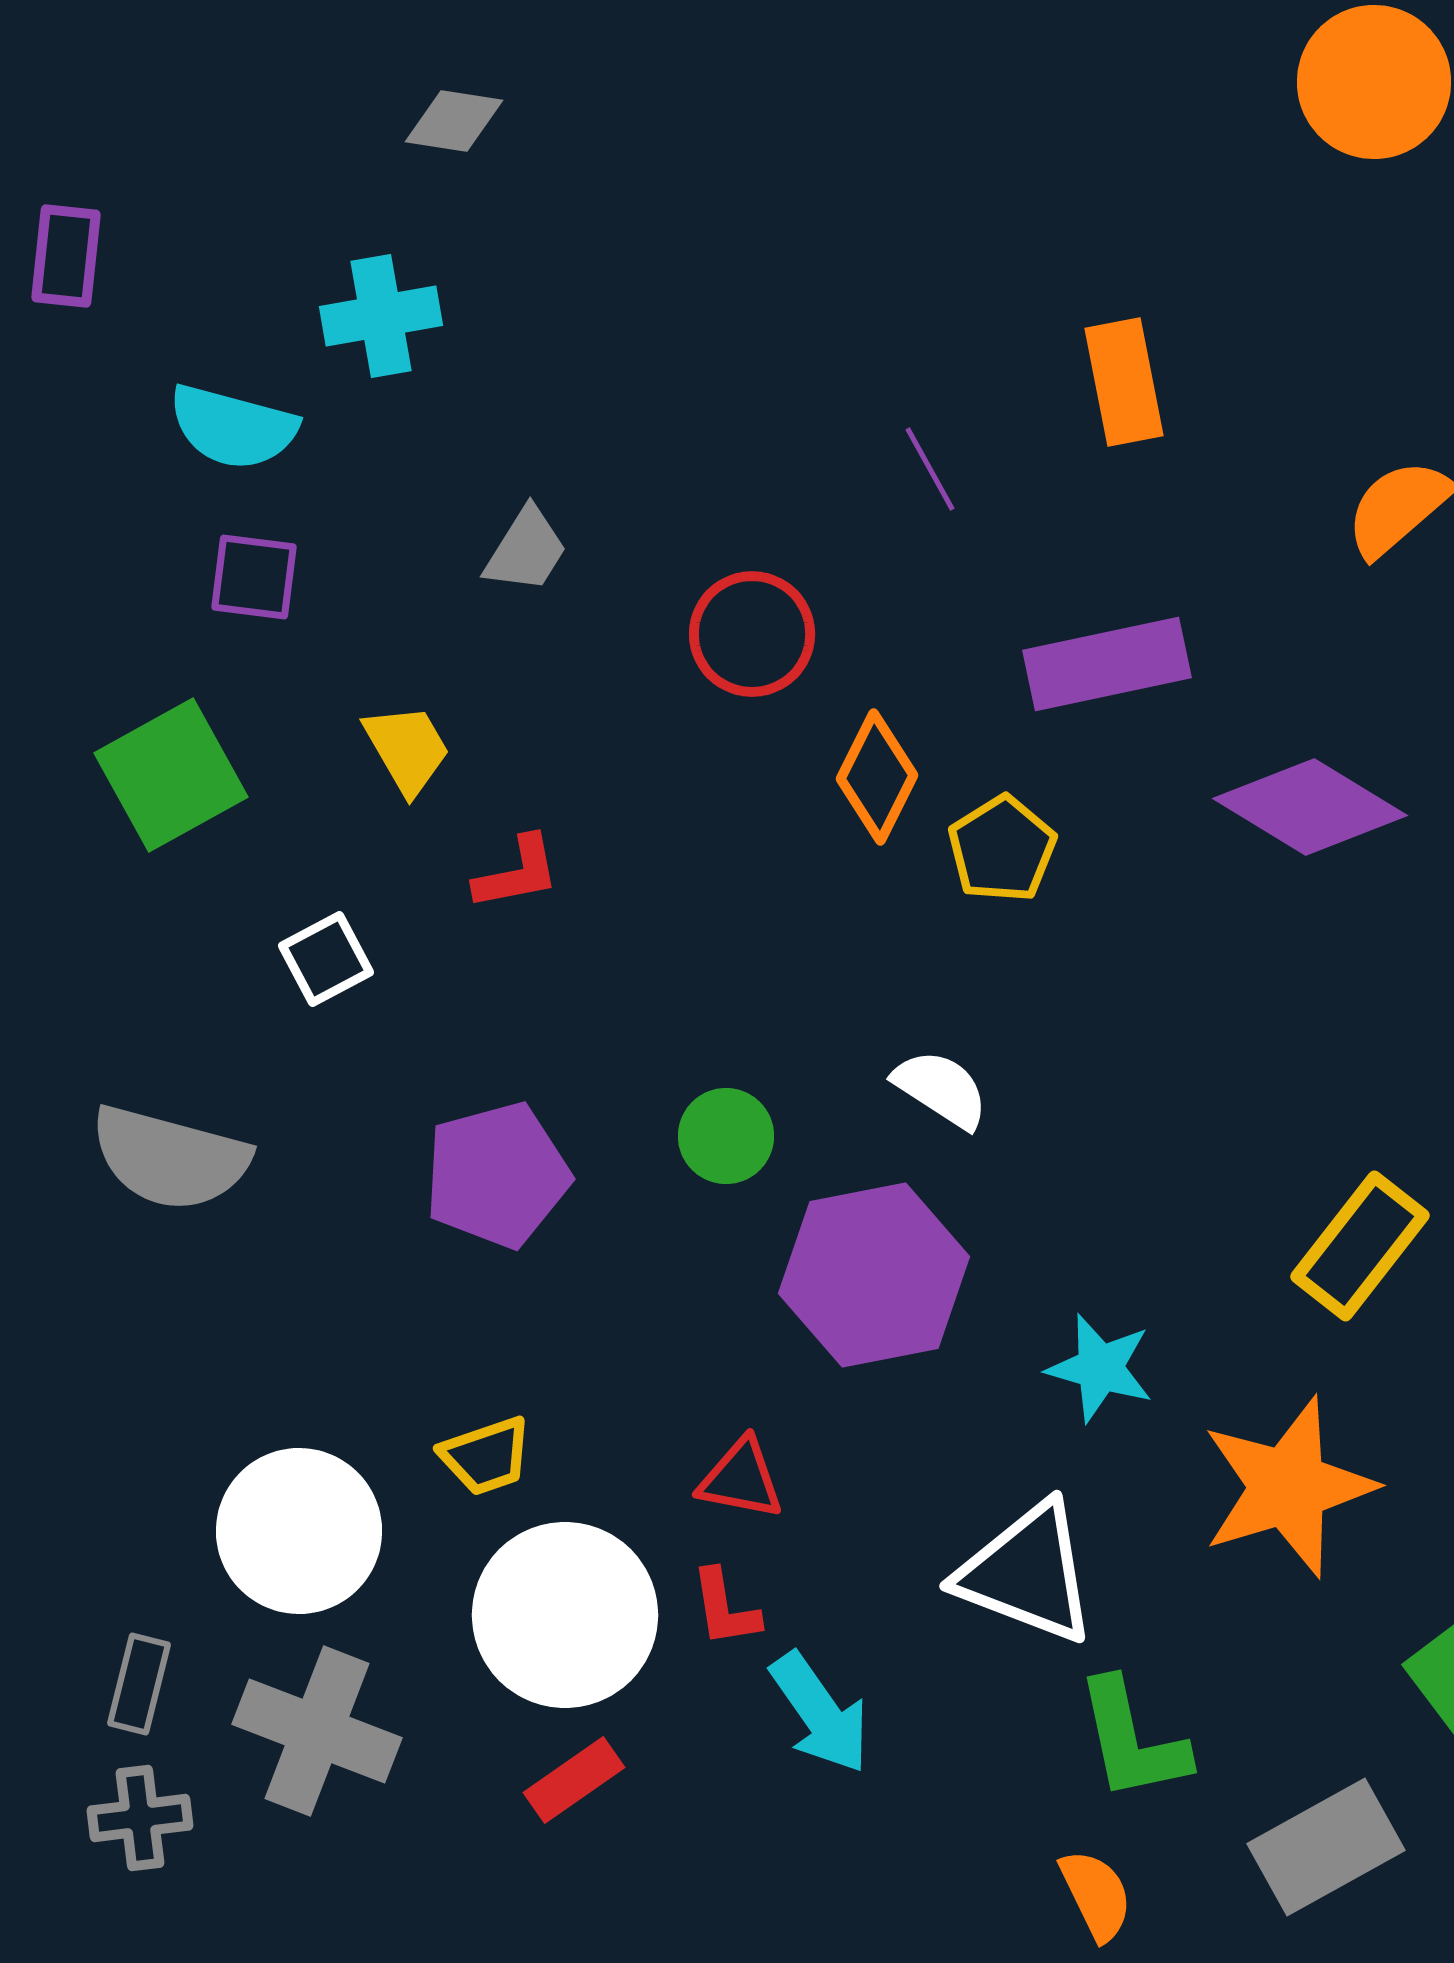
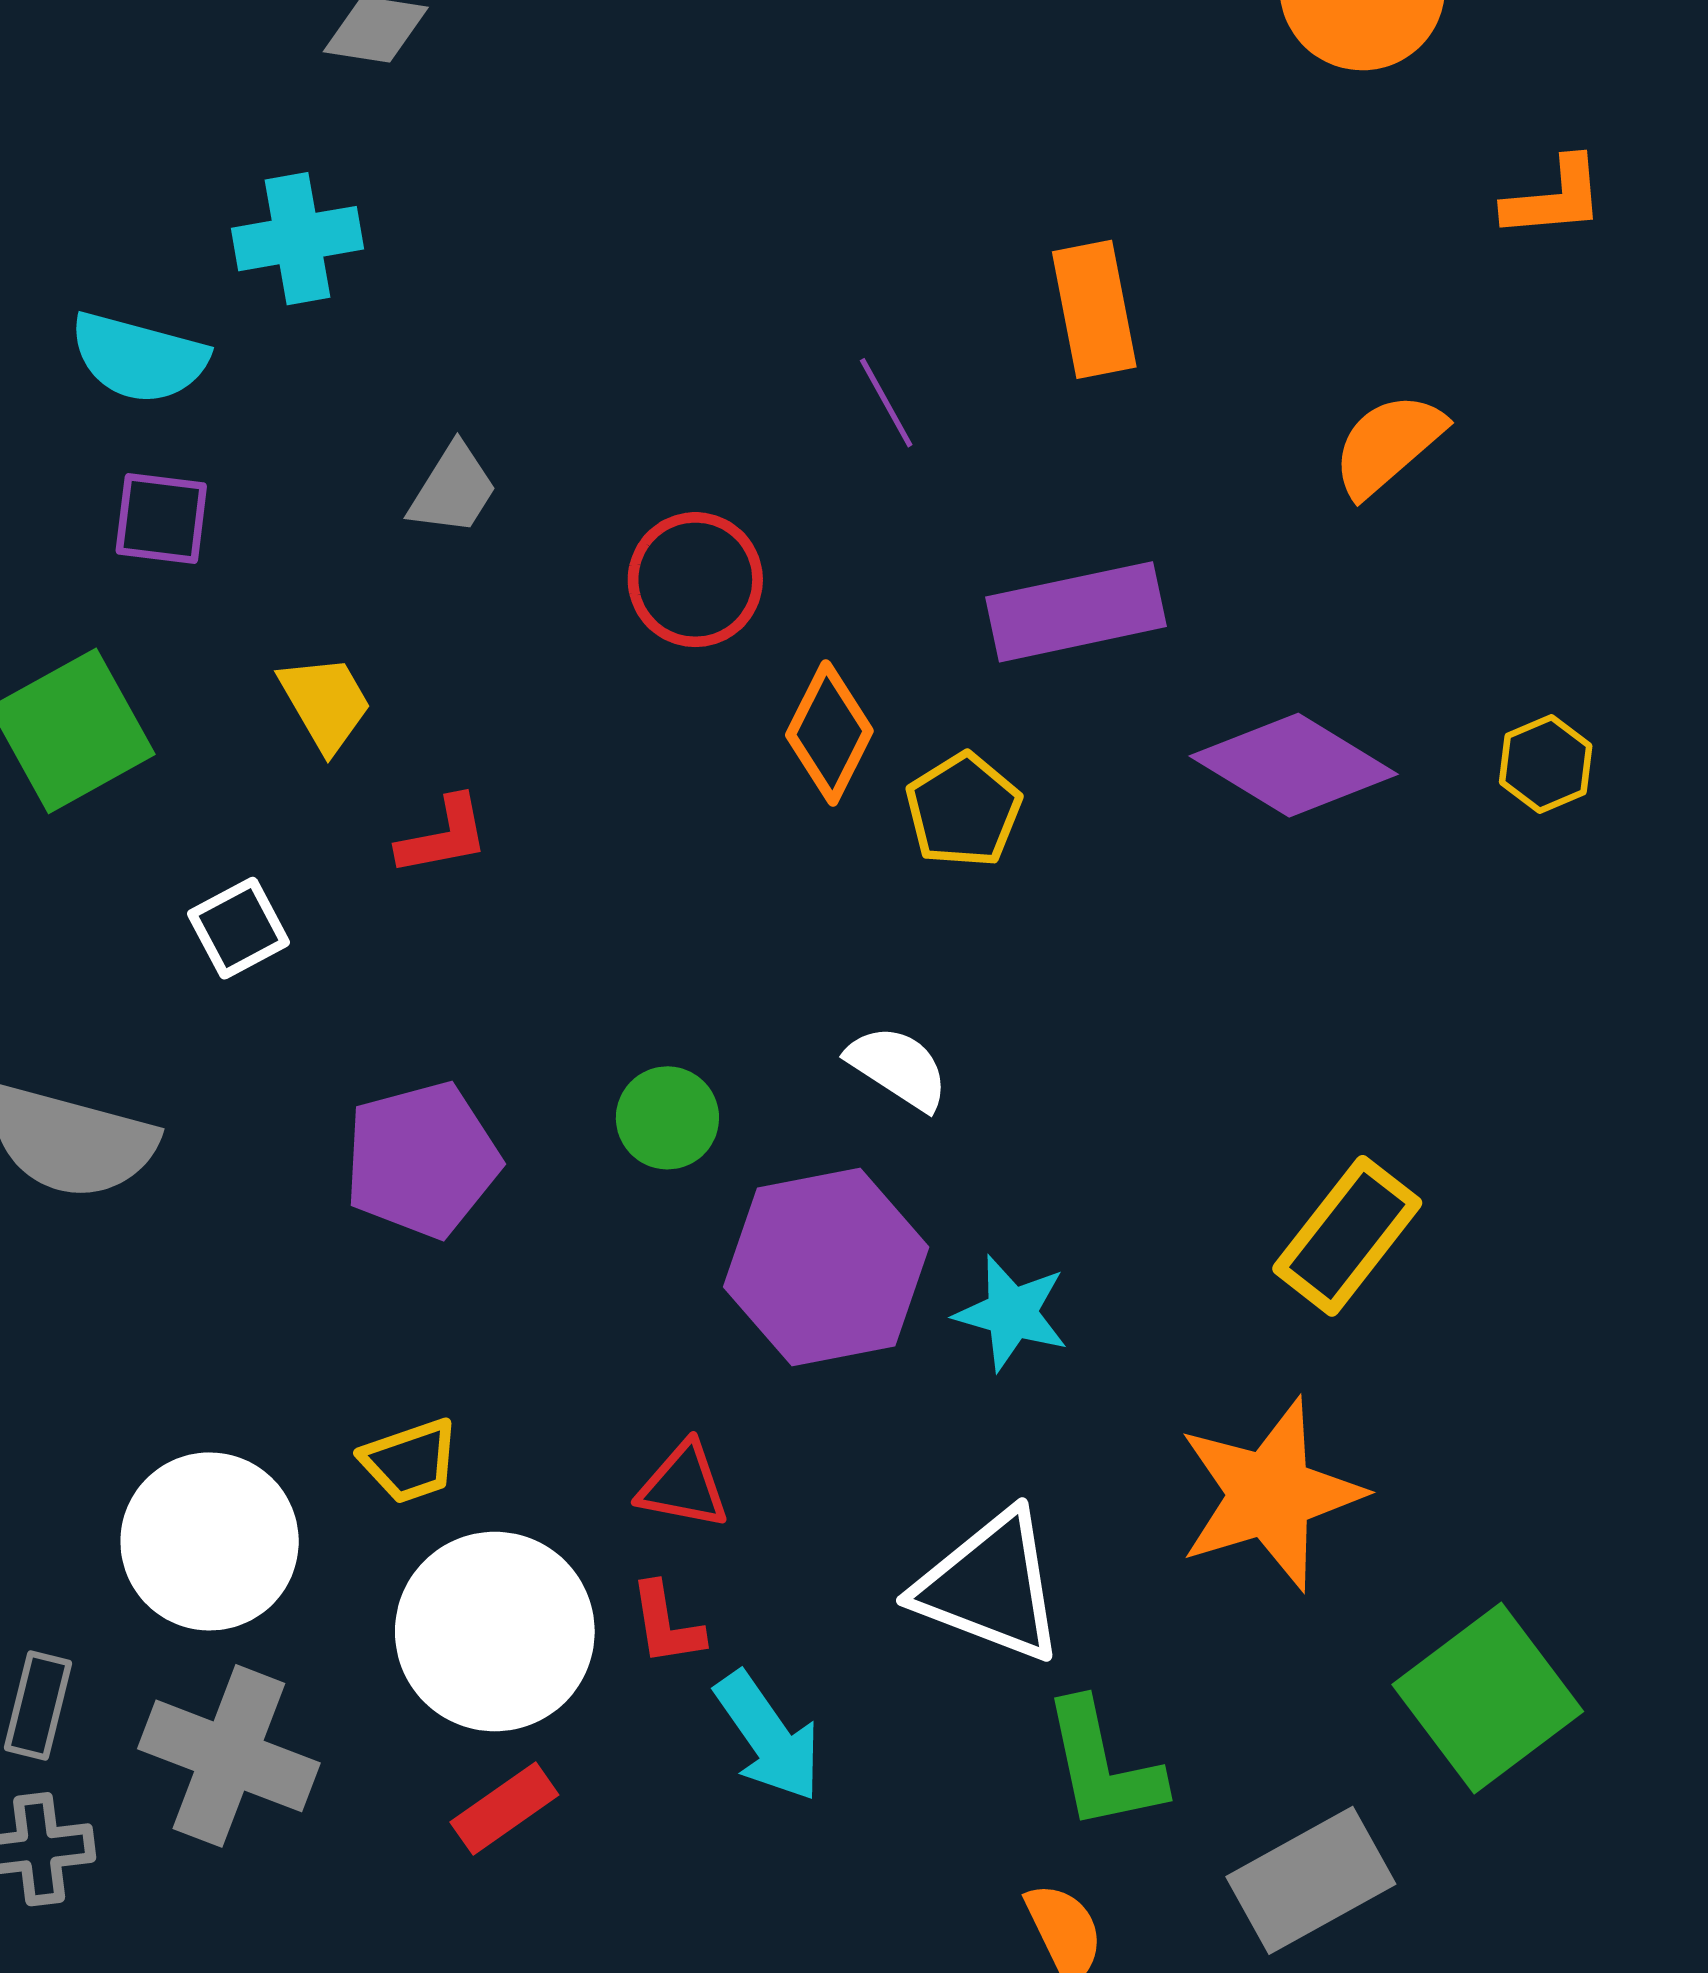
cyan star: (1100, 1368) -> (1012, 1313), moved

